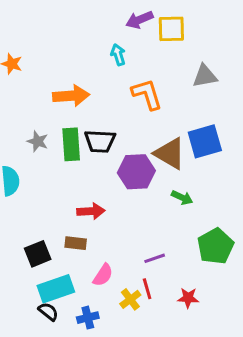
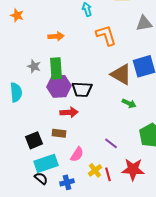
orange arrow: (71, 96) -> (56, 36), size x0.7
black trapezoid: (100, 141) -> (82, 89), moved
purple hexagon: (136, 172) -> (59, 86), moved
purple line: (155, 258) -> (111, 143), turned 56
red line: (147, 289) -> (108, 174), moved
red star: (188, 298) -> (133, 169), size x1.6

